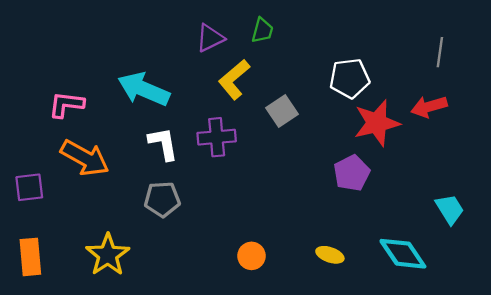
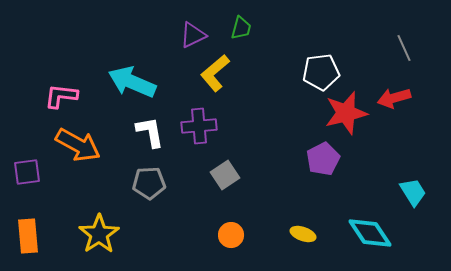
gray line: (440, 52) -> (404, 48), turned -32
gray square: (282, 111) -> (225, 175), moved

